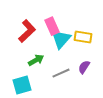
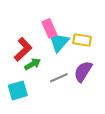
red L-shape: (27, 31) -> (23, 49), moved
purple semicircle: (84, 67) -> (83, 71), size x1.5

